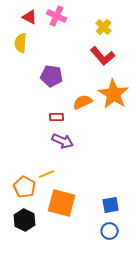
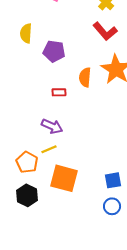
yellow semicircle: (21, 43) -> (26, 33), moved
orange semicircle: (83, 102) -> (85, 77), turned -60
purple arrow: (63, 141) -> (52, 126), moved

